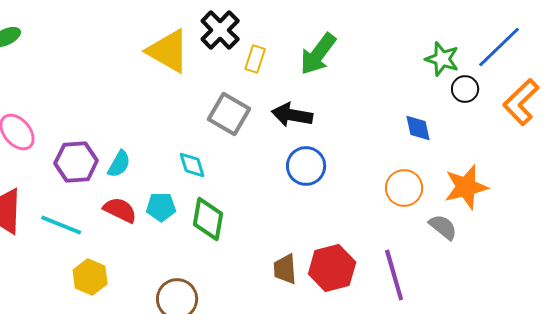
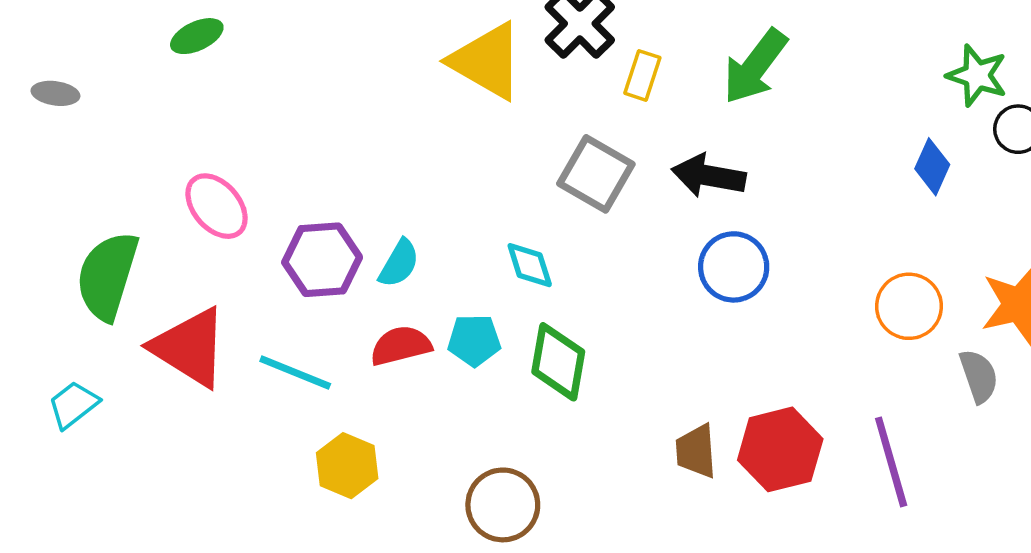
blue diamond: (418, 128) -> (932, 167), moved, turned 36
red semicircle: (120, 210) -> (401, 346), turned -40
gray semicircle: (443, 227) -> (979, 376), turned 32

